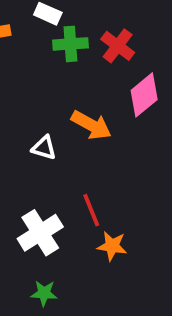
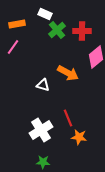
green cross: (70, 44) -> (57, 30), turned -36
red cross: (118, 46) -> (82, 31), turned -36

